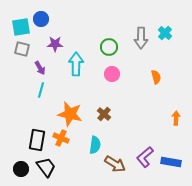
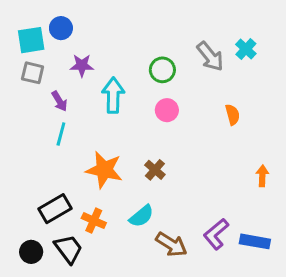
gray arrow: (141, 38) -> (210, 56), turned -40
orange cross: (61, 138) -> (94, 221), moved
black rectangle: (37, 140) -> (55, 209), turned 50
cyan semicircle: (95, 145) -> (142, 216), turned 42

